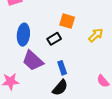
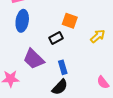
blue ellipse: (23, 35) -> (22, 21), moved

